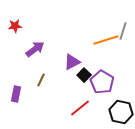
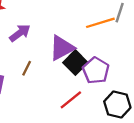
purple triangle: (72, 62) -> (62, 48), size x1.4
black square: (84, 75) -> (75, 63), size x1.5

